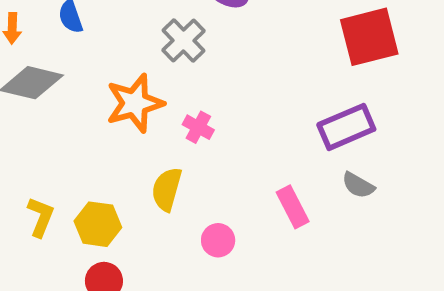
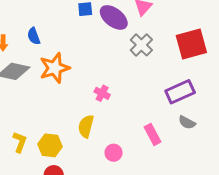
gray cross: (183, 41) -> (141, 45), moved
orange star: (135, 103) -> (55, 68), moved

